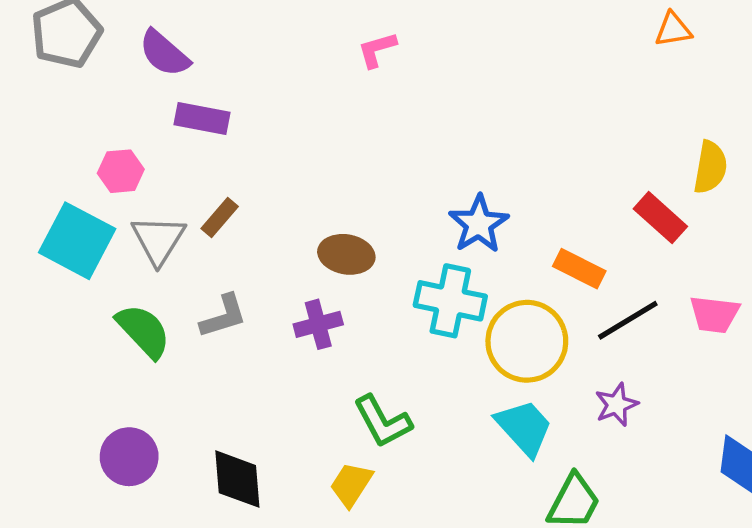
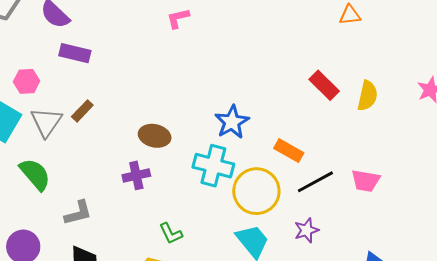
red rectangle: (660, 218) -> (324, 85), moved
gray L-shape: (223, 316) -> (78, 213), moved
green L-shape: (383, 421) -> (171, 233), size x0.7

